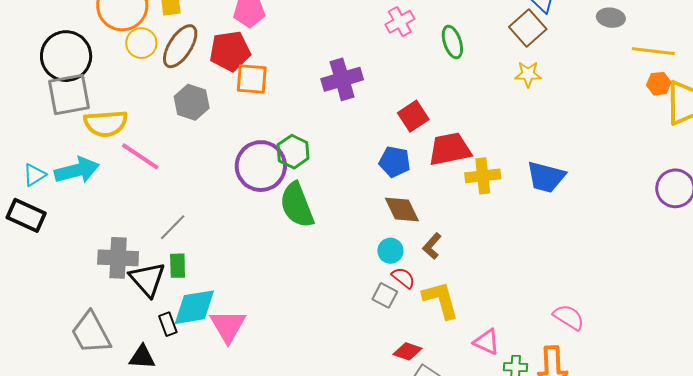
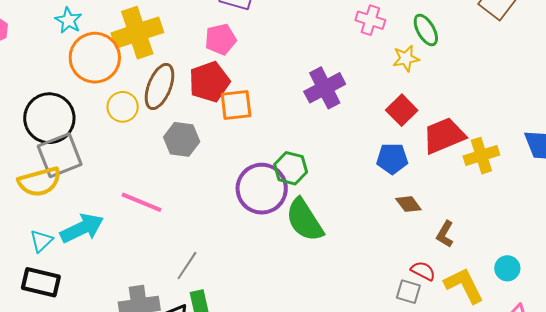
pink cross: (400, 22) -> (370, 20), turned -32
yellow circle: (141, 43) -> (123, 107), moved
yellow star: (528, 74) -> (406, 58), moved
yellow semicircle: (106, 123) -> (40, 182), moved
brown diamond: (402, 209) -> (408, 204), size x0.7
cyan circle: (390, 251) -> (507, 268), moved

